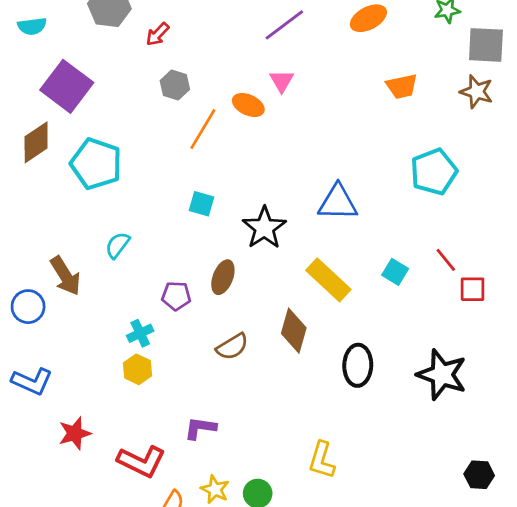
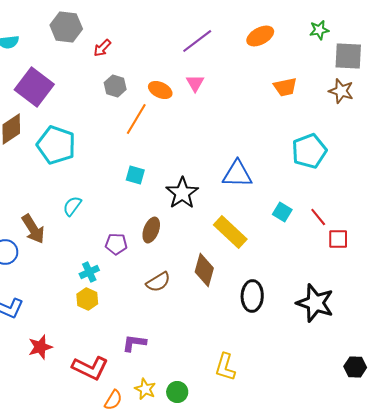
orange ellipse: (248, 105) -> (160, 90), moved
cyan square: (395, 272) -> (282, 212), moved
black hexagon: (479, 475) -> (355, 367), moved

